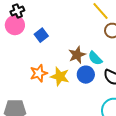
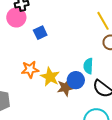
brown star: (77, 55) -> (65, 88), moved
cyan semicircle: (95, 58) -> (88, 66), turned 35

